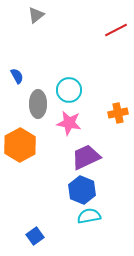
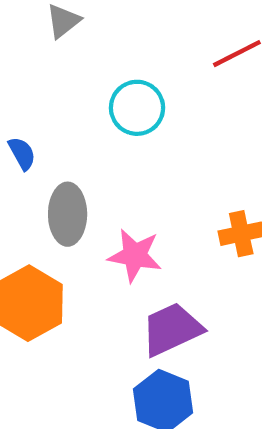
cyan circle: (69, 90) -> (137, 108), moved

